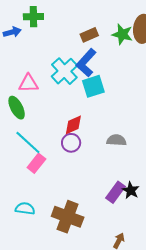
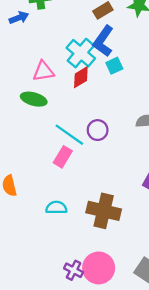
cyan square: (93, 86) -> (114, 66), size x0.7
green ellipse: (17, 108) -> (34, 99), turned -40
red diamond: (73, 125) -> (81, 77), moved
cyan line: (28, 143) -> (69, 135), moved

